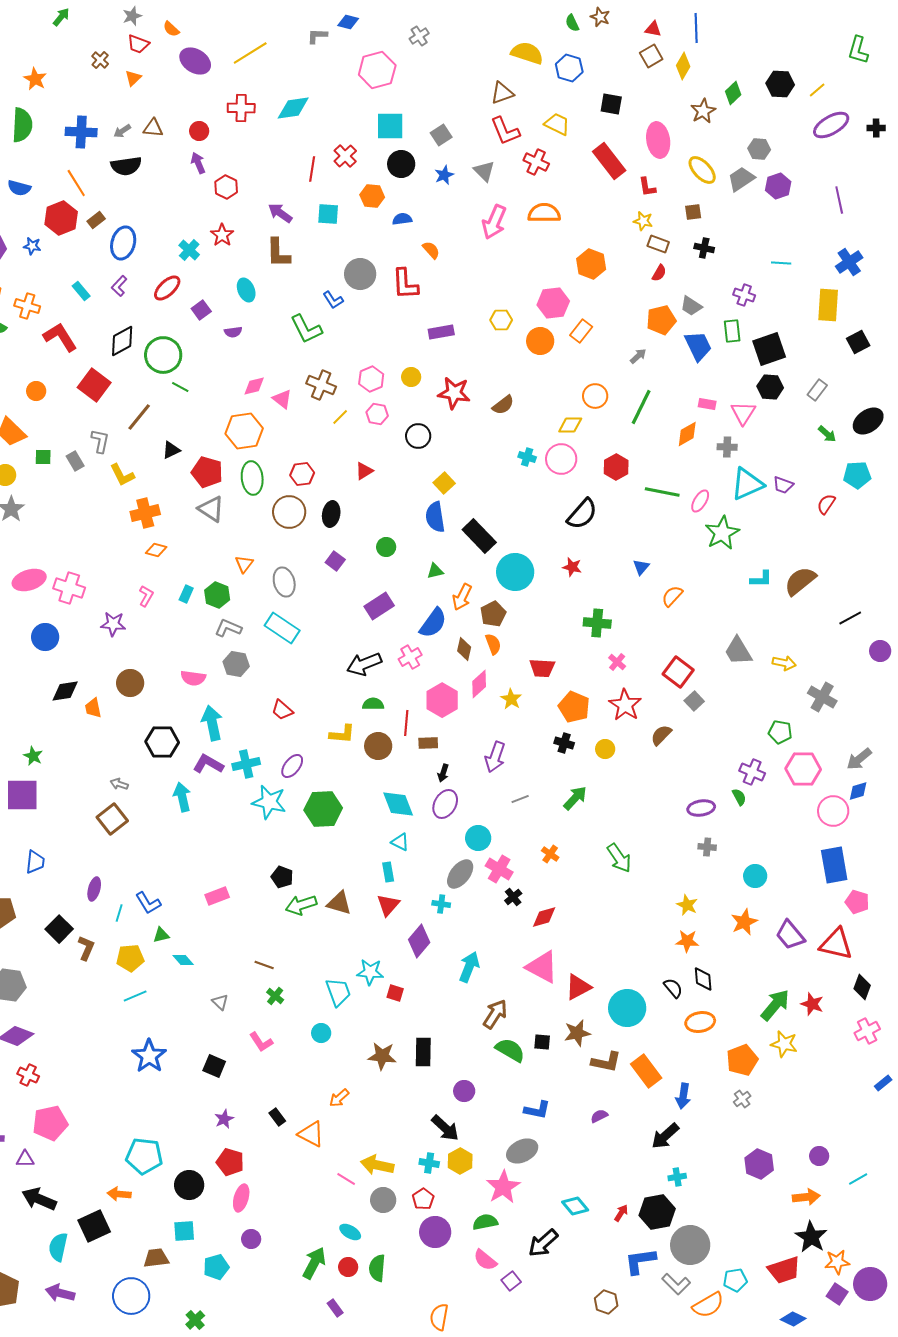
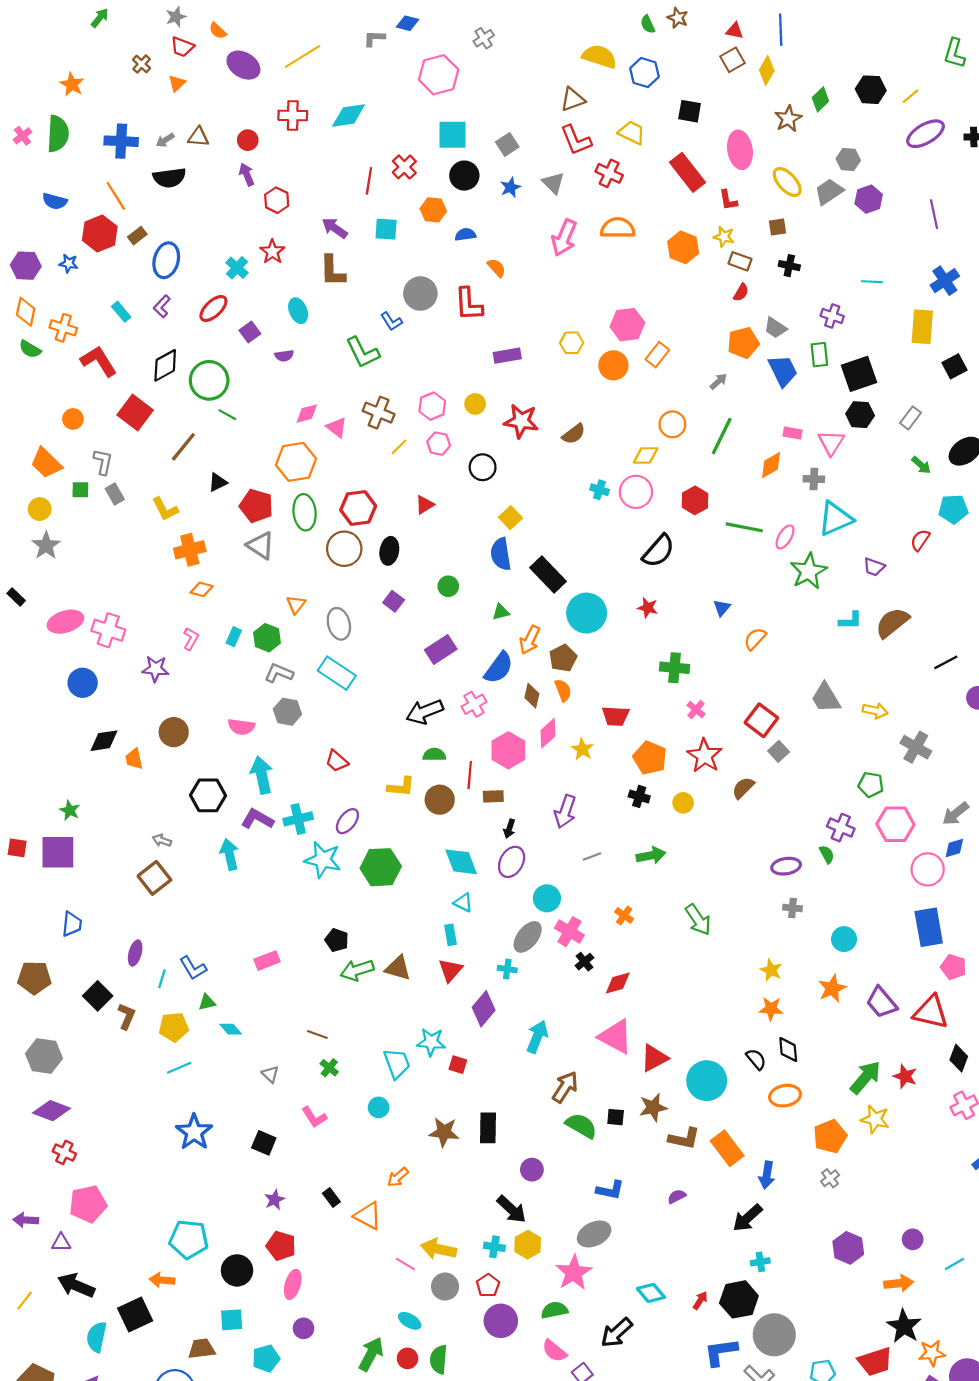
orange hexagon: (591, 264) -> (683, 247), moved
gray L-shape: (100, 441) -> (103, 462), moved
red hexagon: (302, 474) -> (358, 508), size x1.4
purple trapezoid: (783, 485) -> (874, 567), moved
green arrow: (575, 798) -> (651, 855), turned 36

